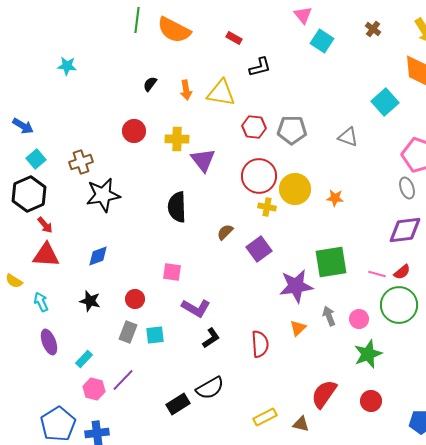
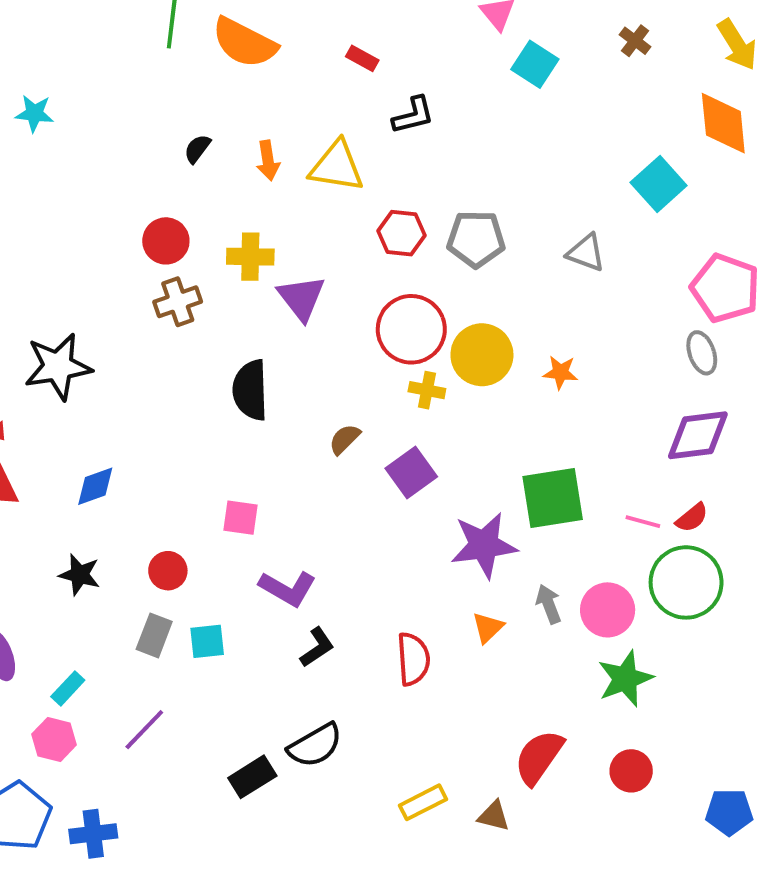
brown cross: (81, 162) -> (178, 302), moved
black star: (103, 195) -> (58, 367), moved
pink circle: (359, 319) -> (608, 610), size x1.4
pink hexagon: (94, 389) -> (54, 739), moved

